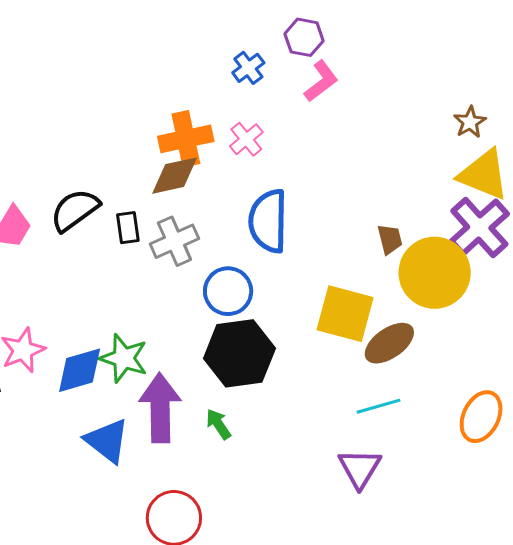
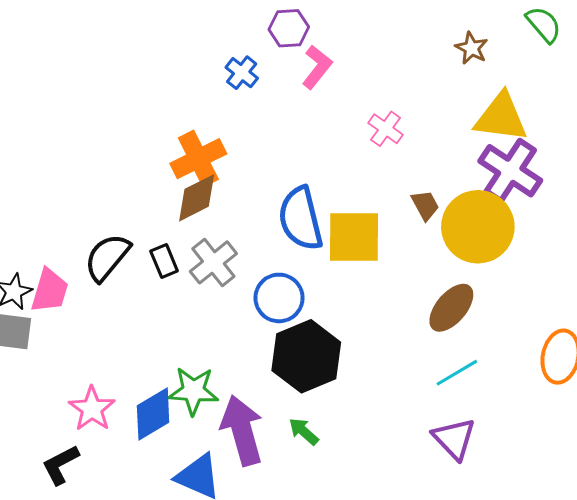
brown star: (470, 122) -> (472, 48), moved
pink cross: (246, 139) -> (386, 129), moved
yellow square: (345, 314) -> (354, 237), moved

